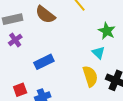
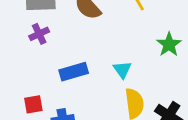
cyan triangle: (98, 53) -> (122, 70), moved

